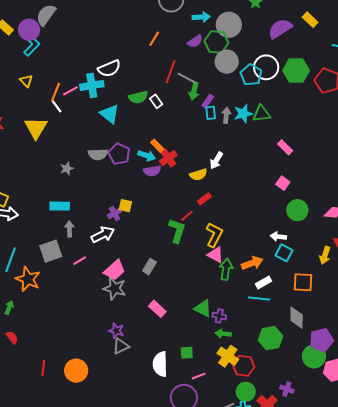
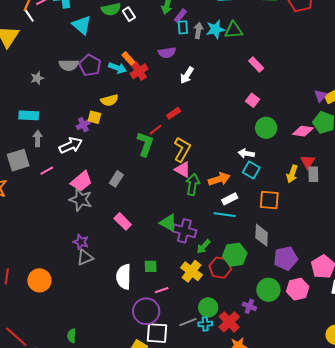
purple semicircle: (152, 171) -> (167, 53), moved
yellow semicircle: (198, 175) -> (109, 100), moved
purple cross: (219, 316) -> (184, 231), size x1.6
green arrow: (223, 334) -> (204, 247), moved, turned -56
green circle: (314, 356) -> (268, 290), moved
red hexagon: (244, 366) -> (220, 268), moved

